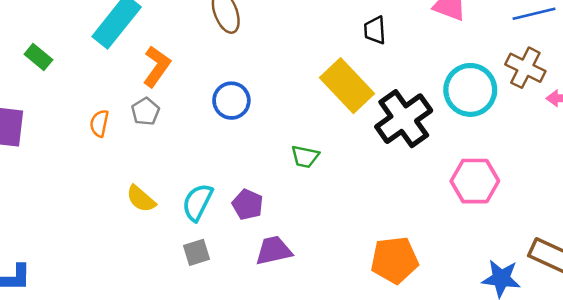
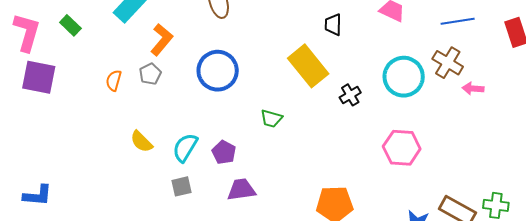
blue circle: (231, 101) -> (218, 71), size x1.4
black cross: (404, 119) -> (350, 95), size x0.5

